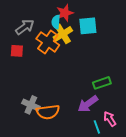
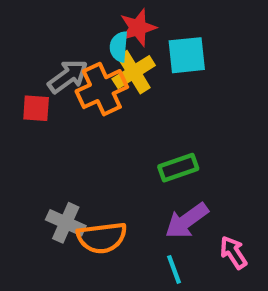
gray arrow: (25, 27) -> (68, 76), moved
orange cross: (48, 42) -> (102, 89), turned 30
green rectangle: (102, 83) -> (178, 168), moved
cyan line: (97, 127) -> (174, 269), moved

